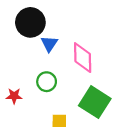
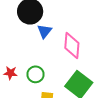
green circle: (47, 82) -> (36, 74), moved

